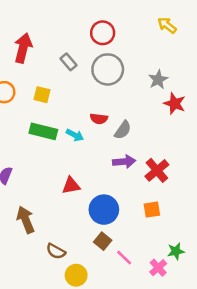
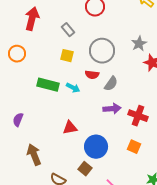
gray circle: (108, 69) -> (102, 51), moved
yellow square: (42, 95) -> (67, 56), moved
red cross: (157, 170) -> (138, 116), turned -30
orange square: (152, 210) -> (134, 147), turned 32
brown square: (103, 241) -> (85, 169), moved

